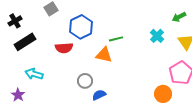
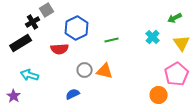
black cross: (15, 21) -> (33, 22), moved
orange triangle: (104, 55) -> (105, 71), moved
gray circle: (85, 81) -> (85, 70), moved
blue semicircle: (99, 95) -> (73, 94), moved

